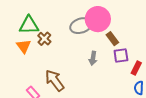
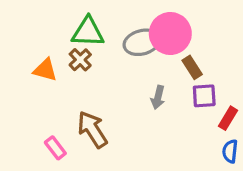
green triangle: (29, 25) -> (88, 32), moved
orange triangle: (24, 46) -> (45, 70), turned -42

